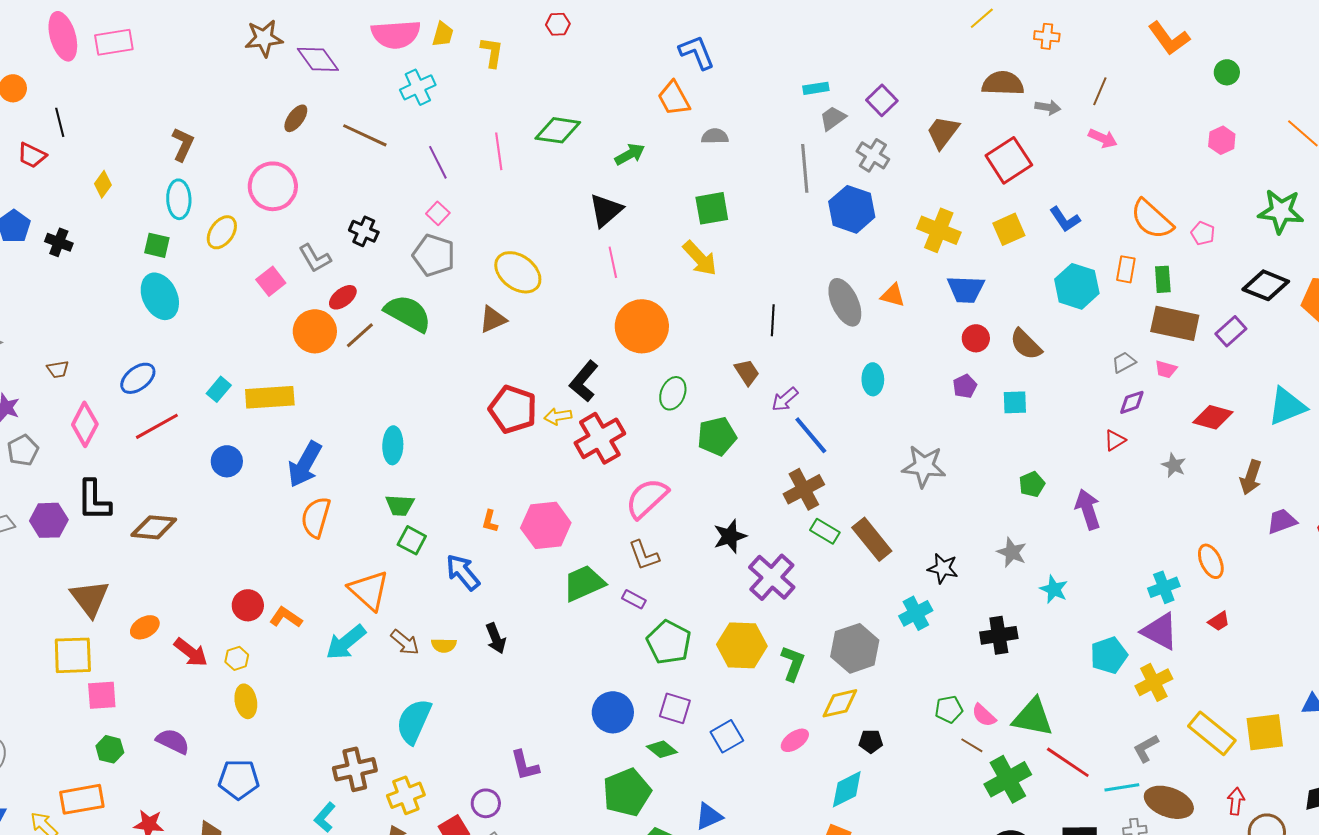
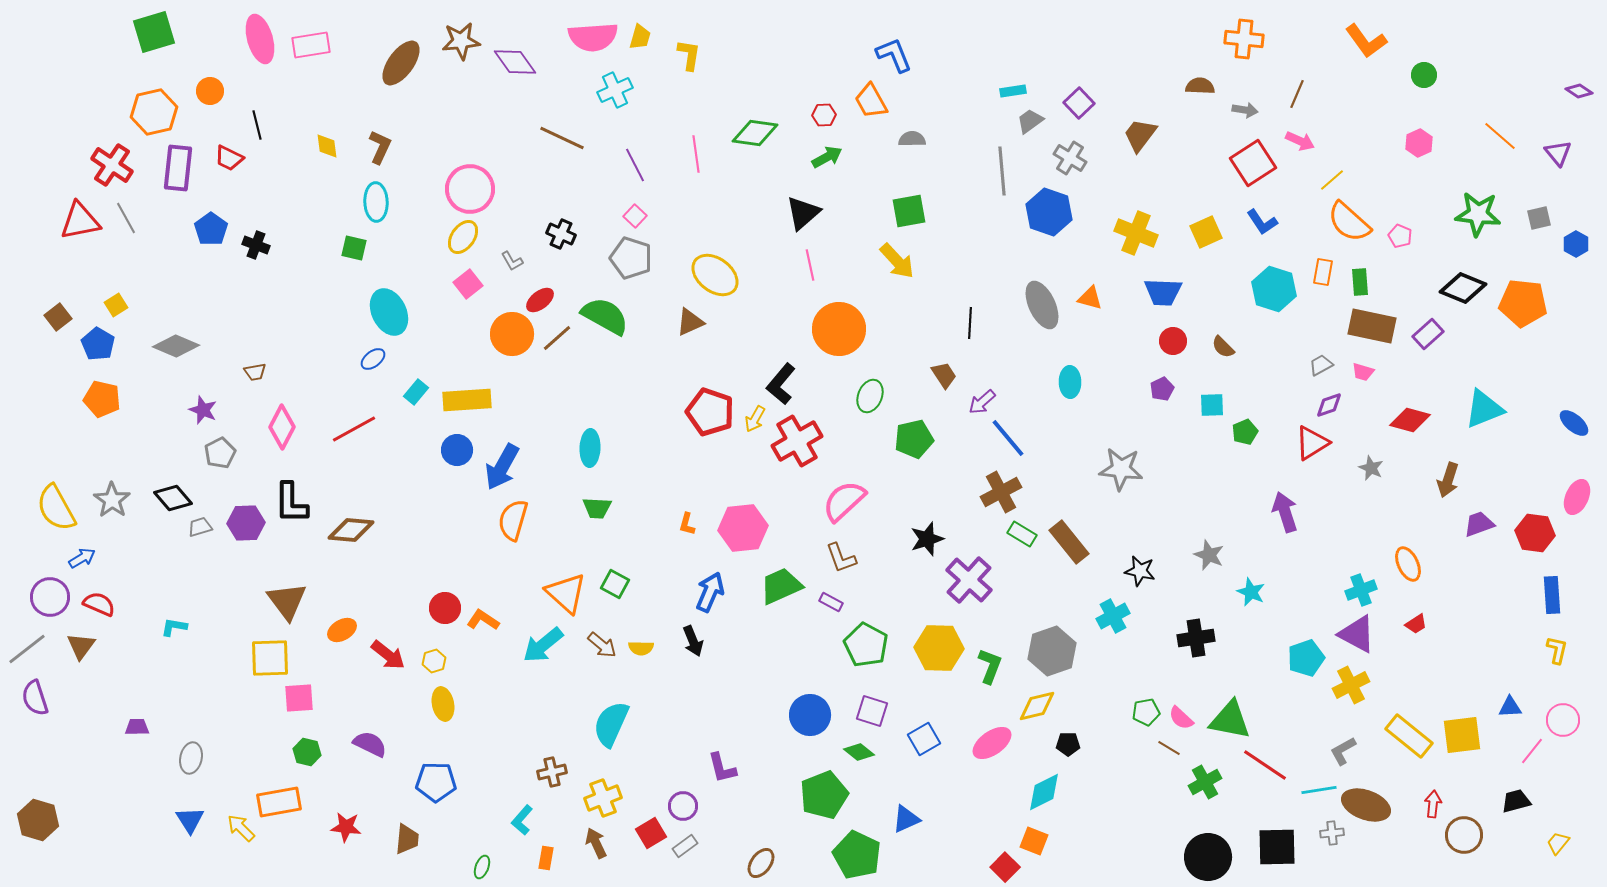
yellow line: (982, 18) -> (1332, 180), moved
red hexagon: (558, 24) -> (824, 115), moved
orange cross: (1047, 36) -> (1244, 39), size x1.5
brown semicircle: (1003, 83) -> (1200, 86), size x0.7
brown ellipse: (296, 118) -> (401, 63), moved, size x1.6
red square: (1009, 160) -> (1253, 163), moved
yellow diamond: (103, 184) -> (327, 146), moved, turned -44
yellow ellipse: (222, 232) -> (463, 237), moved
gray L-shape: (315, 258) -> (512, 261), size x0.7
cyan ellipse: (160, 296) -> (389, 312), moved
brown semicircle: (1026, 344) -> (1223, 347), size x0.7
blue ellipse: (138, 378) -> (373, 359), moved, size x0.7
yellow arrow: (558, 416) -> (755, 419), turned -52
red triangle: (1115, 440) -> (1312, 443), size x1.6
blue circle: (227, 461) -> (457, 450), moved
green pentagon: (1032, 484) -> (1245, 432), moved
green square: (412, 540) -> (615, 584), moved
blue arrow: (463, 572) -> (710, 592), moved, turned 63
pink ellipse: (795, 740) -> (992, 743), size x1.4
brown cross: (355, 769) -> (552, 772), size x0.7
green cross: (1008, 779) -> (1205, 782), size x0.7

